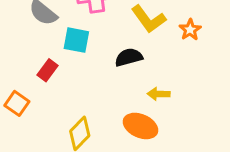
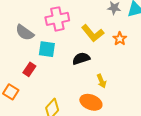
yellow arrow: (159, 94) -> (102, 81), turned -112

